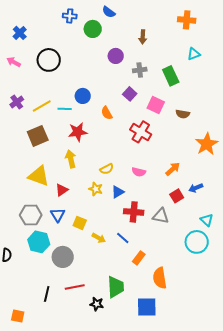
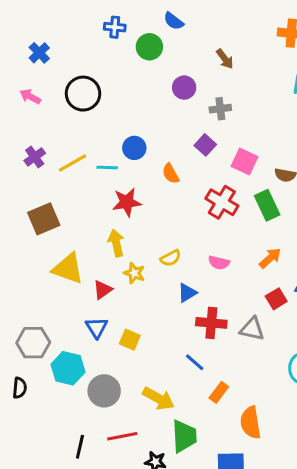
brown arrow: (143, 37) -> (225, 59), turned -40
green rectangle: (171, 76) -> (267, 205), moved
brown square: (38, 136) -> (44, 219), moved
yellow star: (96, 189) -> (134, 273), moved
gray hexagon: (31, 215) -> (33, 343), moved
yellow arrow: (99, 238) -> (158, 398), moved, size x1.5

